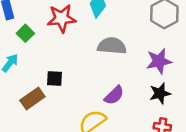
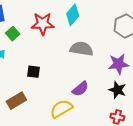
black star: (160, 93) -> (117, 90), turned 30
brown rectangle: (32, 99) -> (16, 101), moved

